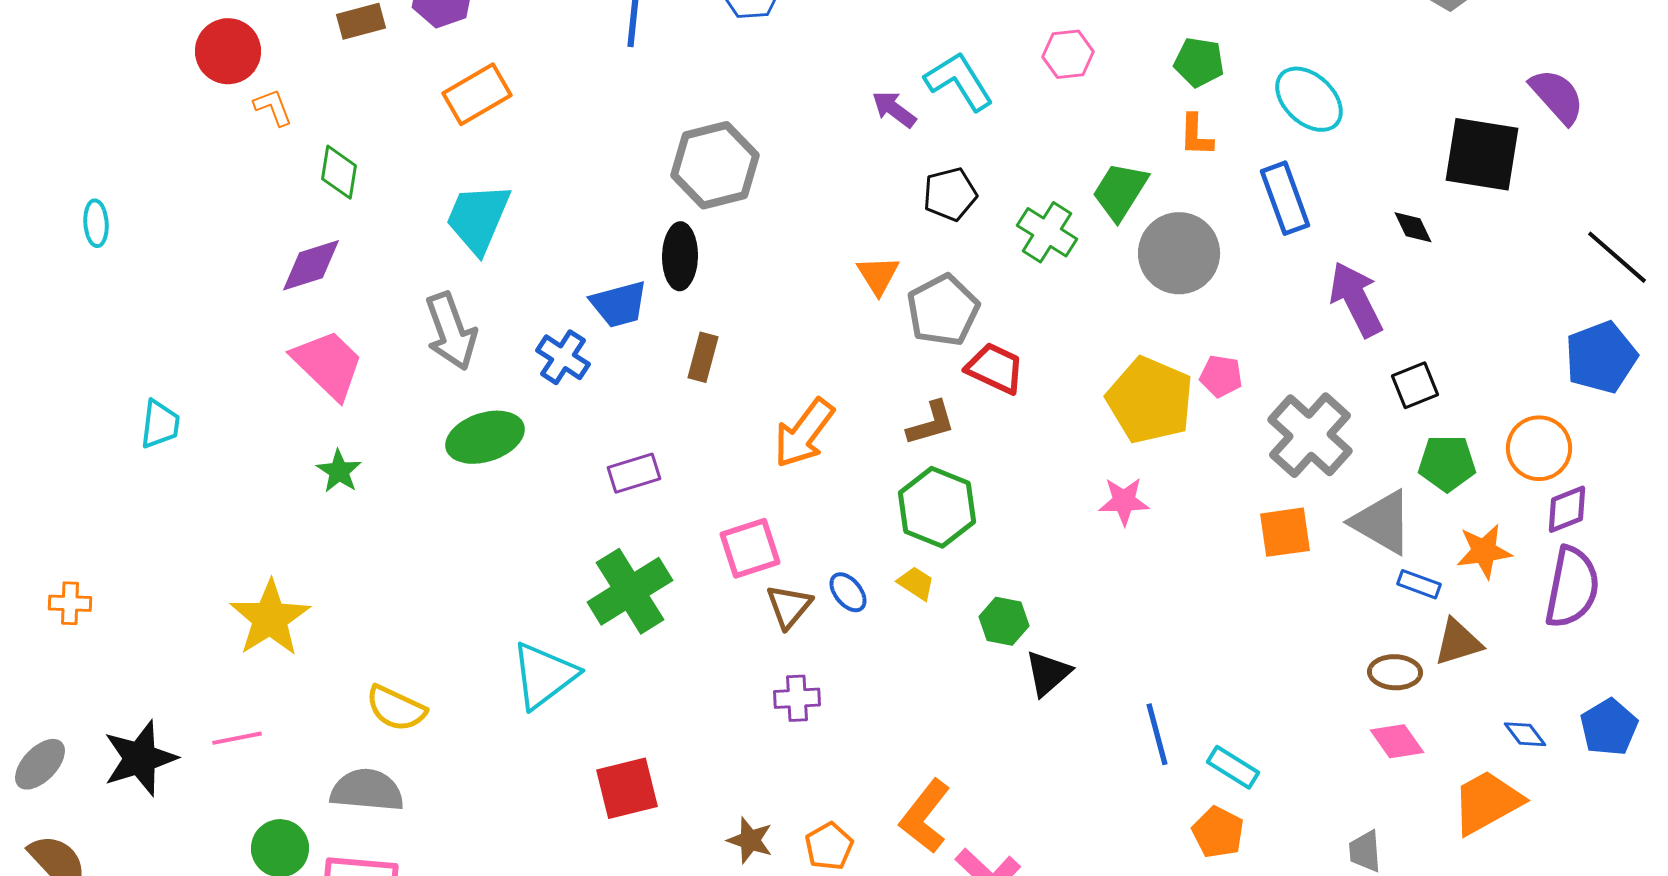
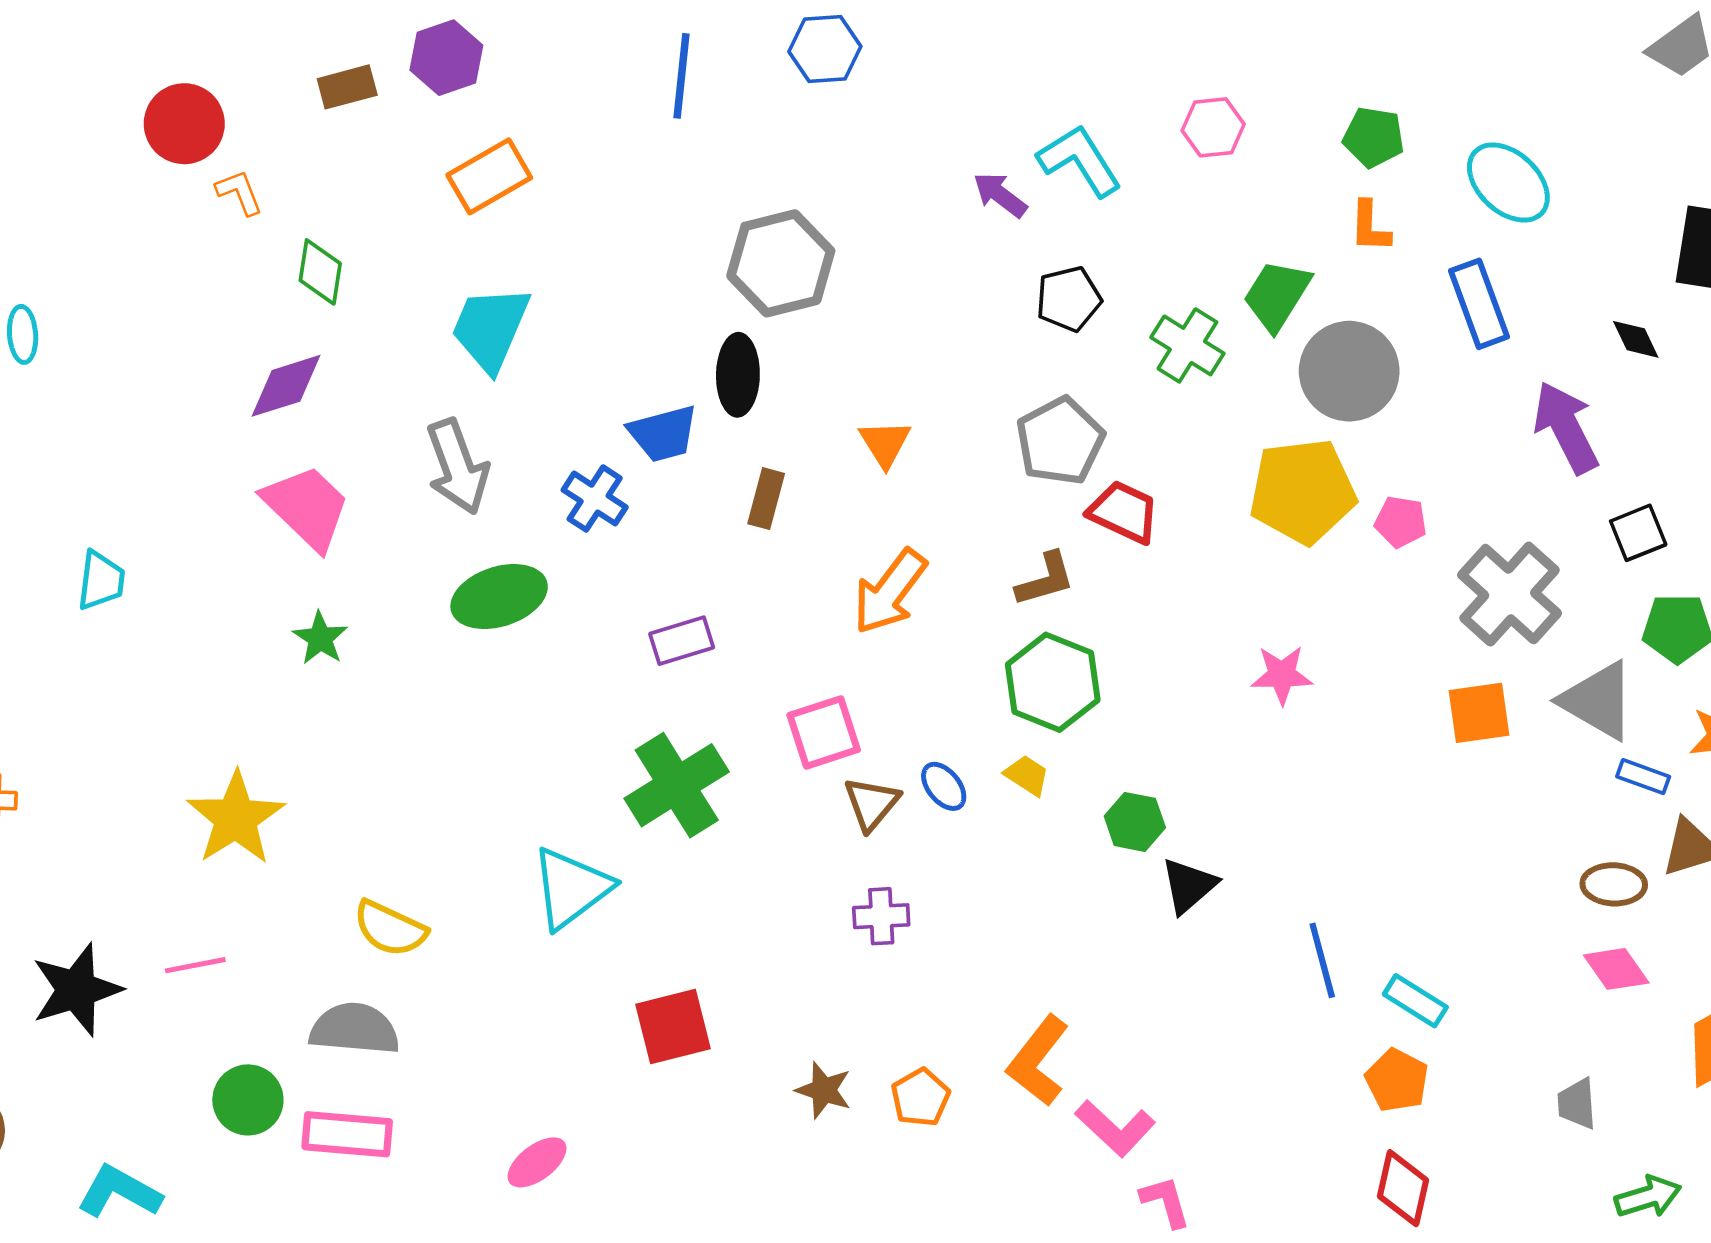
orange triangle: (878, 275) -> (885, 443), moved
yellow pentagon: (1150, 400) -> (1303, 491), moved, turned -30

